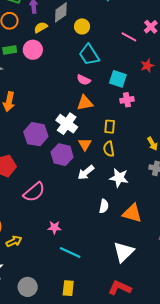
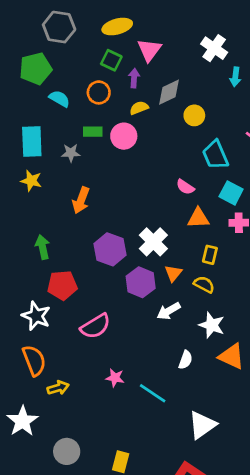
cyan trapezoid: (89, 55) -> (215, 155), moved
orange triangle: (85, 103) -> (198, 218), moved
yellow semicircle: (109, 149) -> (204, 284), turned 119
orange triangle: (132, 213) -> (231, 356), moved
cyan line: (70, 252) -> (153, 393), moved

